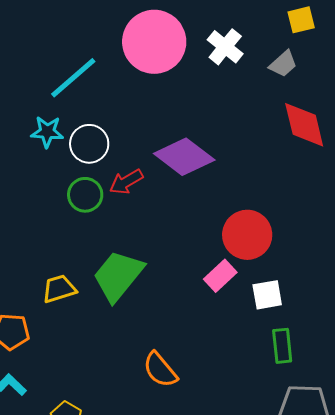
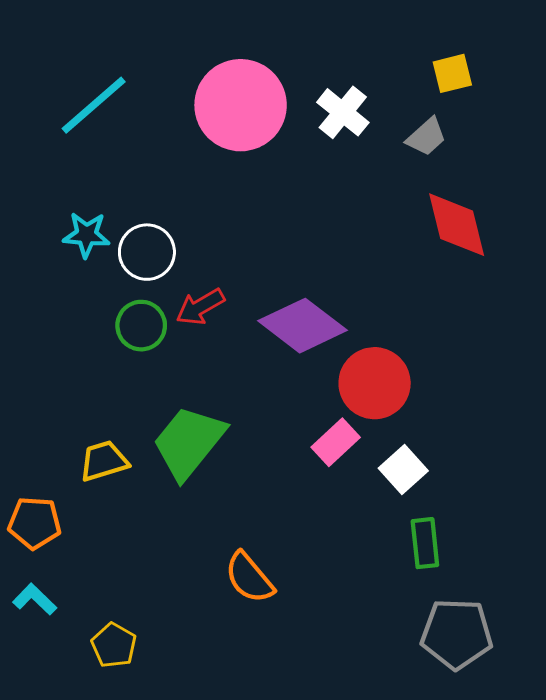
cyan line: (73, 78) -> (94, 105), moved
purple diamond: (184, 157) -> (303, 326), moved
white square: (267, 295) -> (403, 470), turned -32

